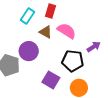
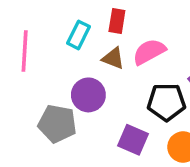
pink semicircle: (67, 31) -> (149, 52), turned -54

